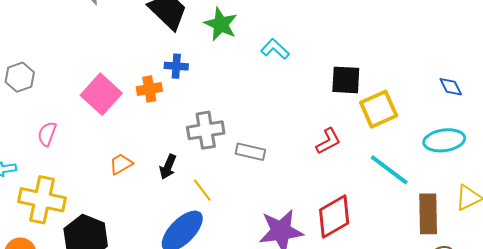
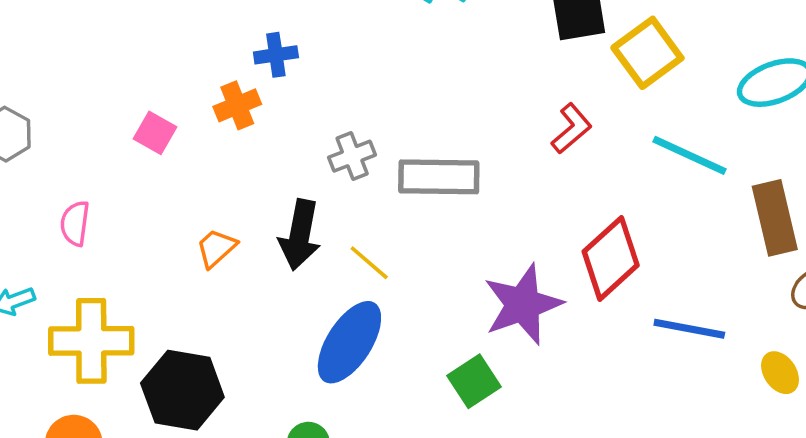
pink square: (101, 94) -> (155, 133), size x0.6
gray cross: (206, 130) -> (352, 156), size x0.7
gray rectangle: (250, 152) -> (439, 177), size x1.5
black arrow: (168, 167) -> (300, 235), size x1.5

